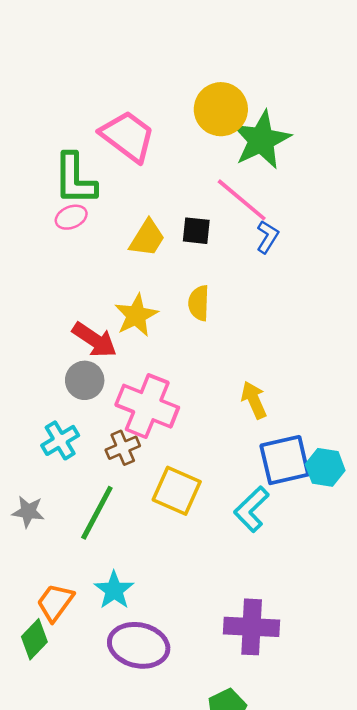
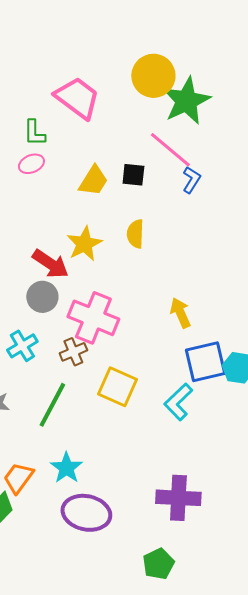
green L-shape: (75, 179) -> (34, 133), size x0.6

